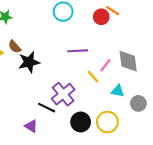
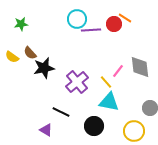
purple line: (78, 51) -> (91, 30), moved
cyan triangle: (118, 91) -> (109, 102), moved, size x1.5
purple cross: (63, 94) -> (77, 82), moved
yellow circle: (107, 122) -> (134, 131), moved

